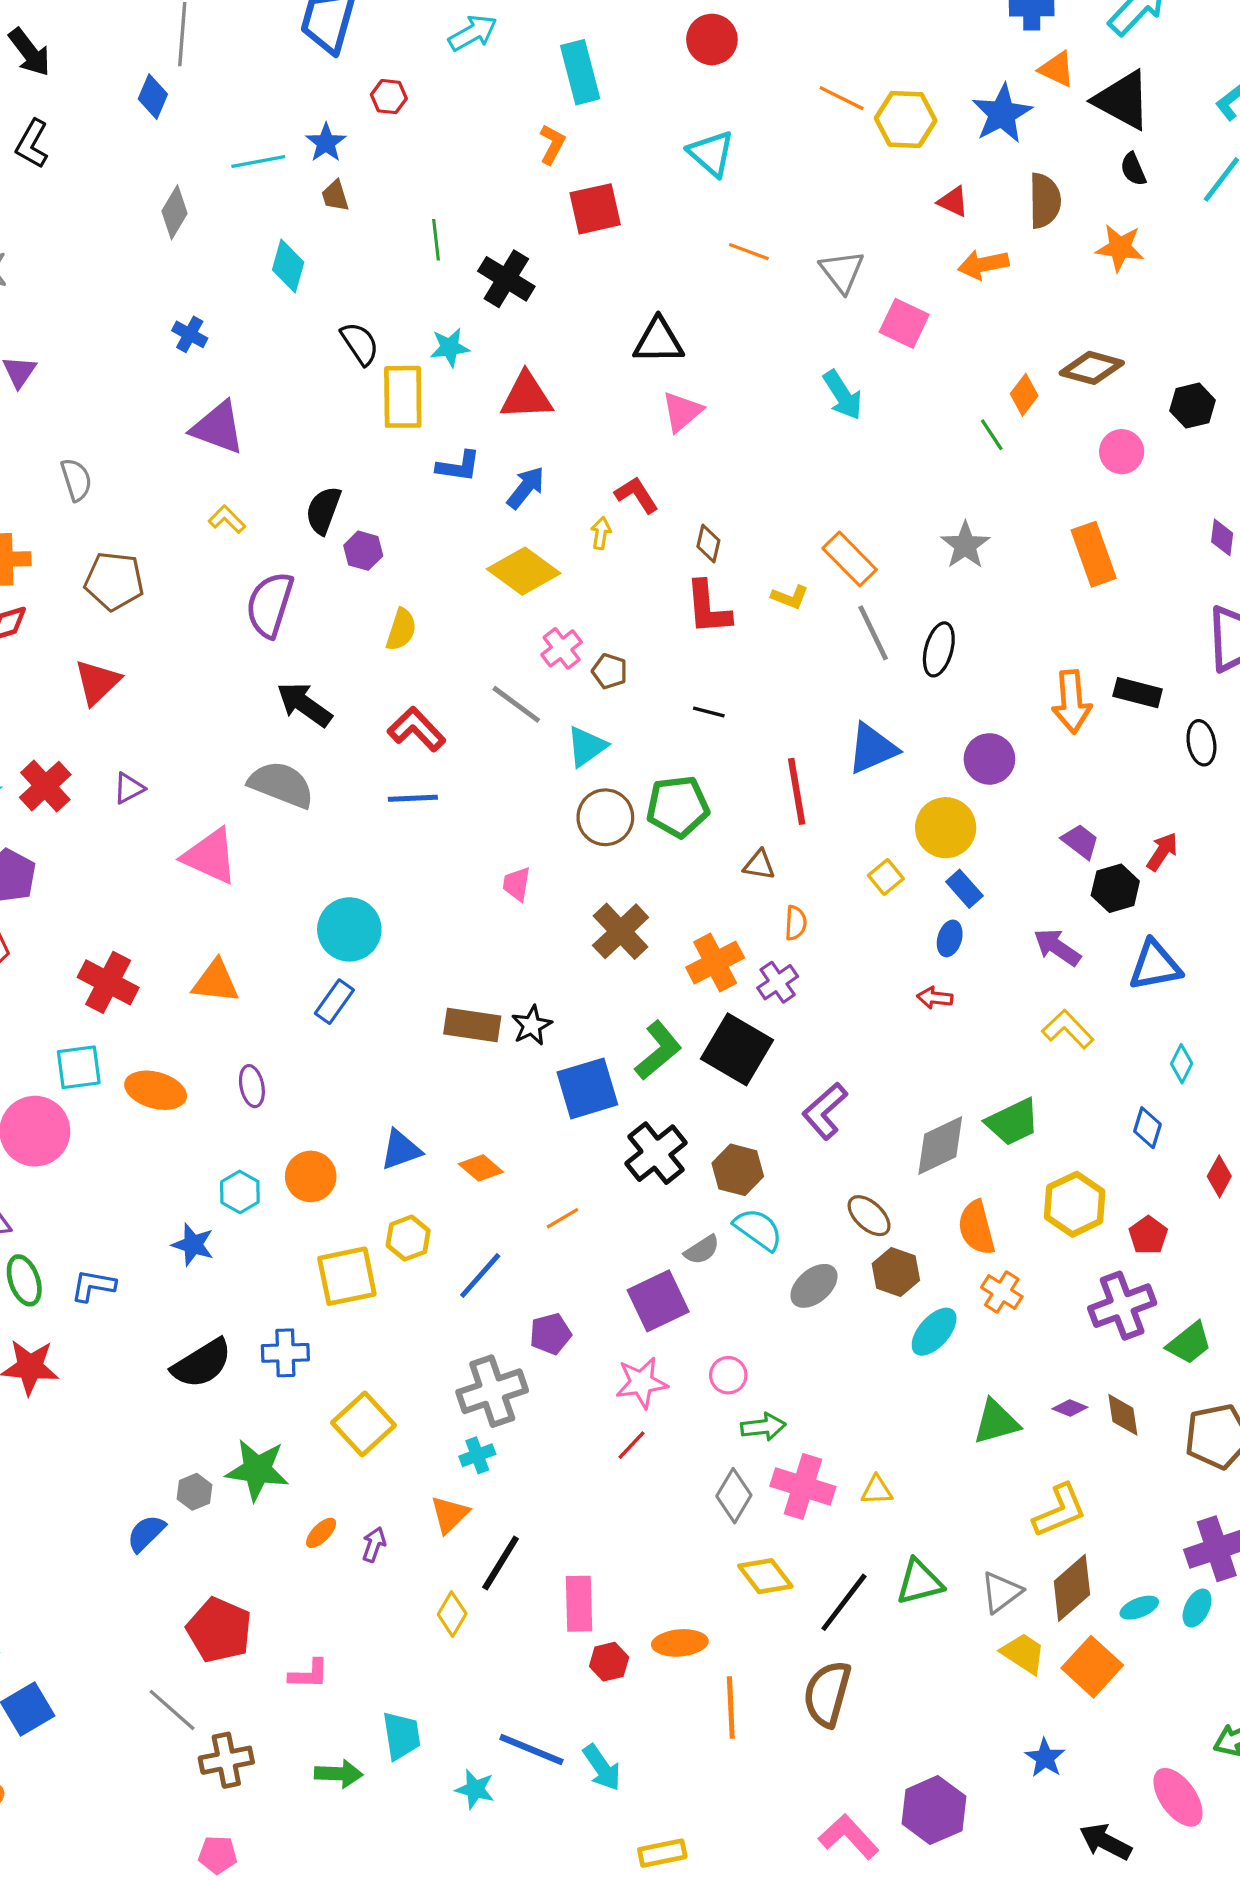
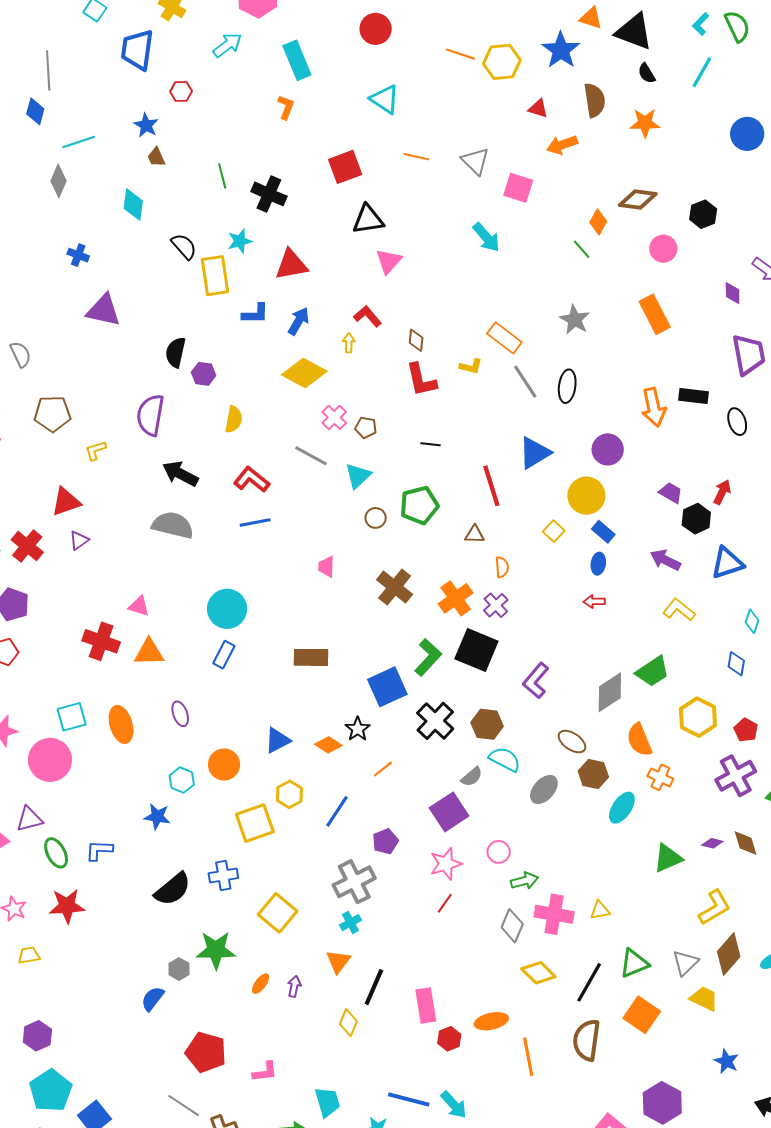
cyan line: (258, 161) -> (79, 142), moved
red square: (595, 209) -> (345, 167), moved
yellow L-shape: (227, 519) -> (96, 450), moved, turned -55
red triangle: (97, 682) -> (66, 502), moved, turned 32
brown circle: (605, 817) -> (376, 518), size x0.6
pink triangle: (210, 856) -> (139, 606), moved, size x0.6
red cross: (108, 982) -> (101, 641), moved
black star: (532, 1025) -> (358, 729), moved
orange ellipse: (156, 1090) -> (121, 724), turned 66
orange square: (1092, 1667) -> (642, 1015), moved

